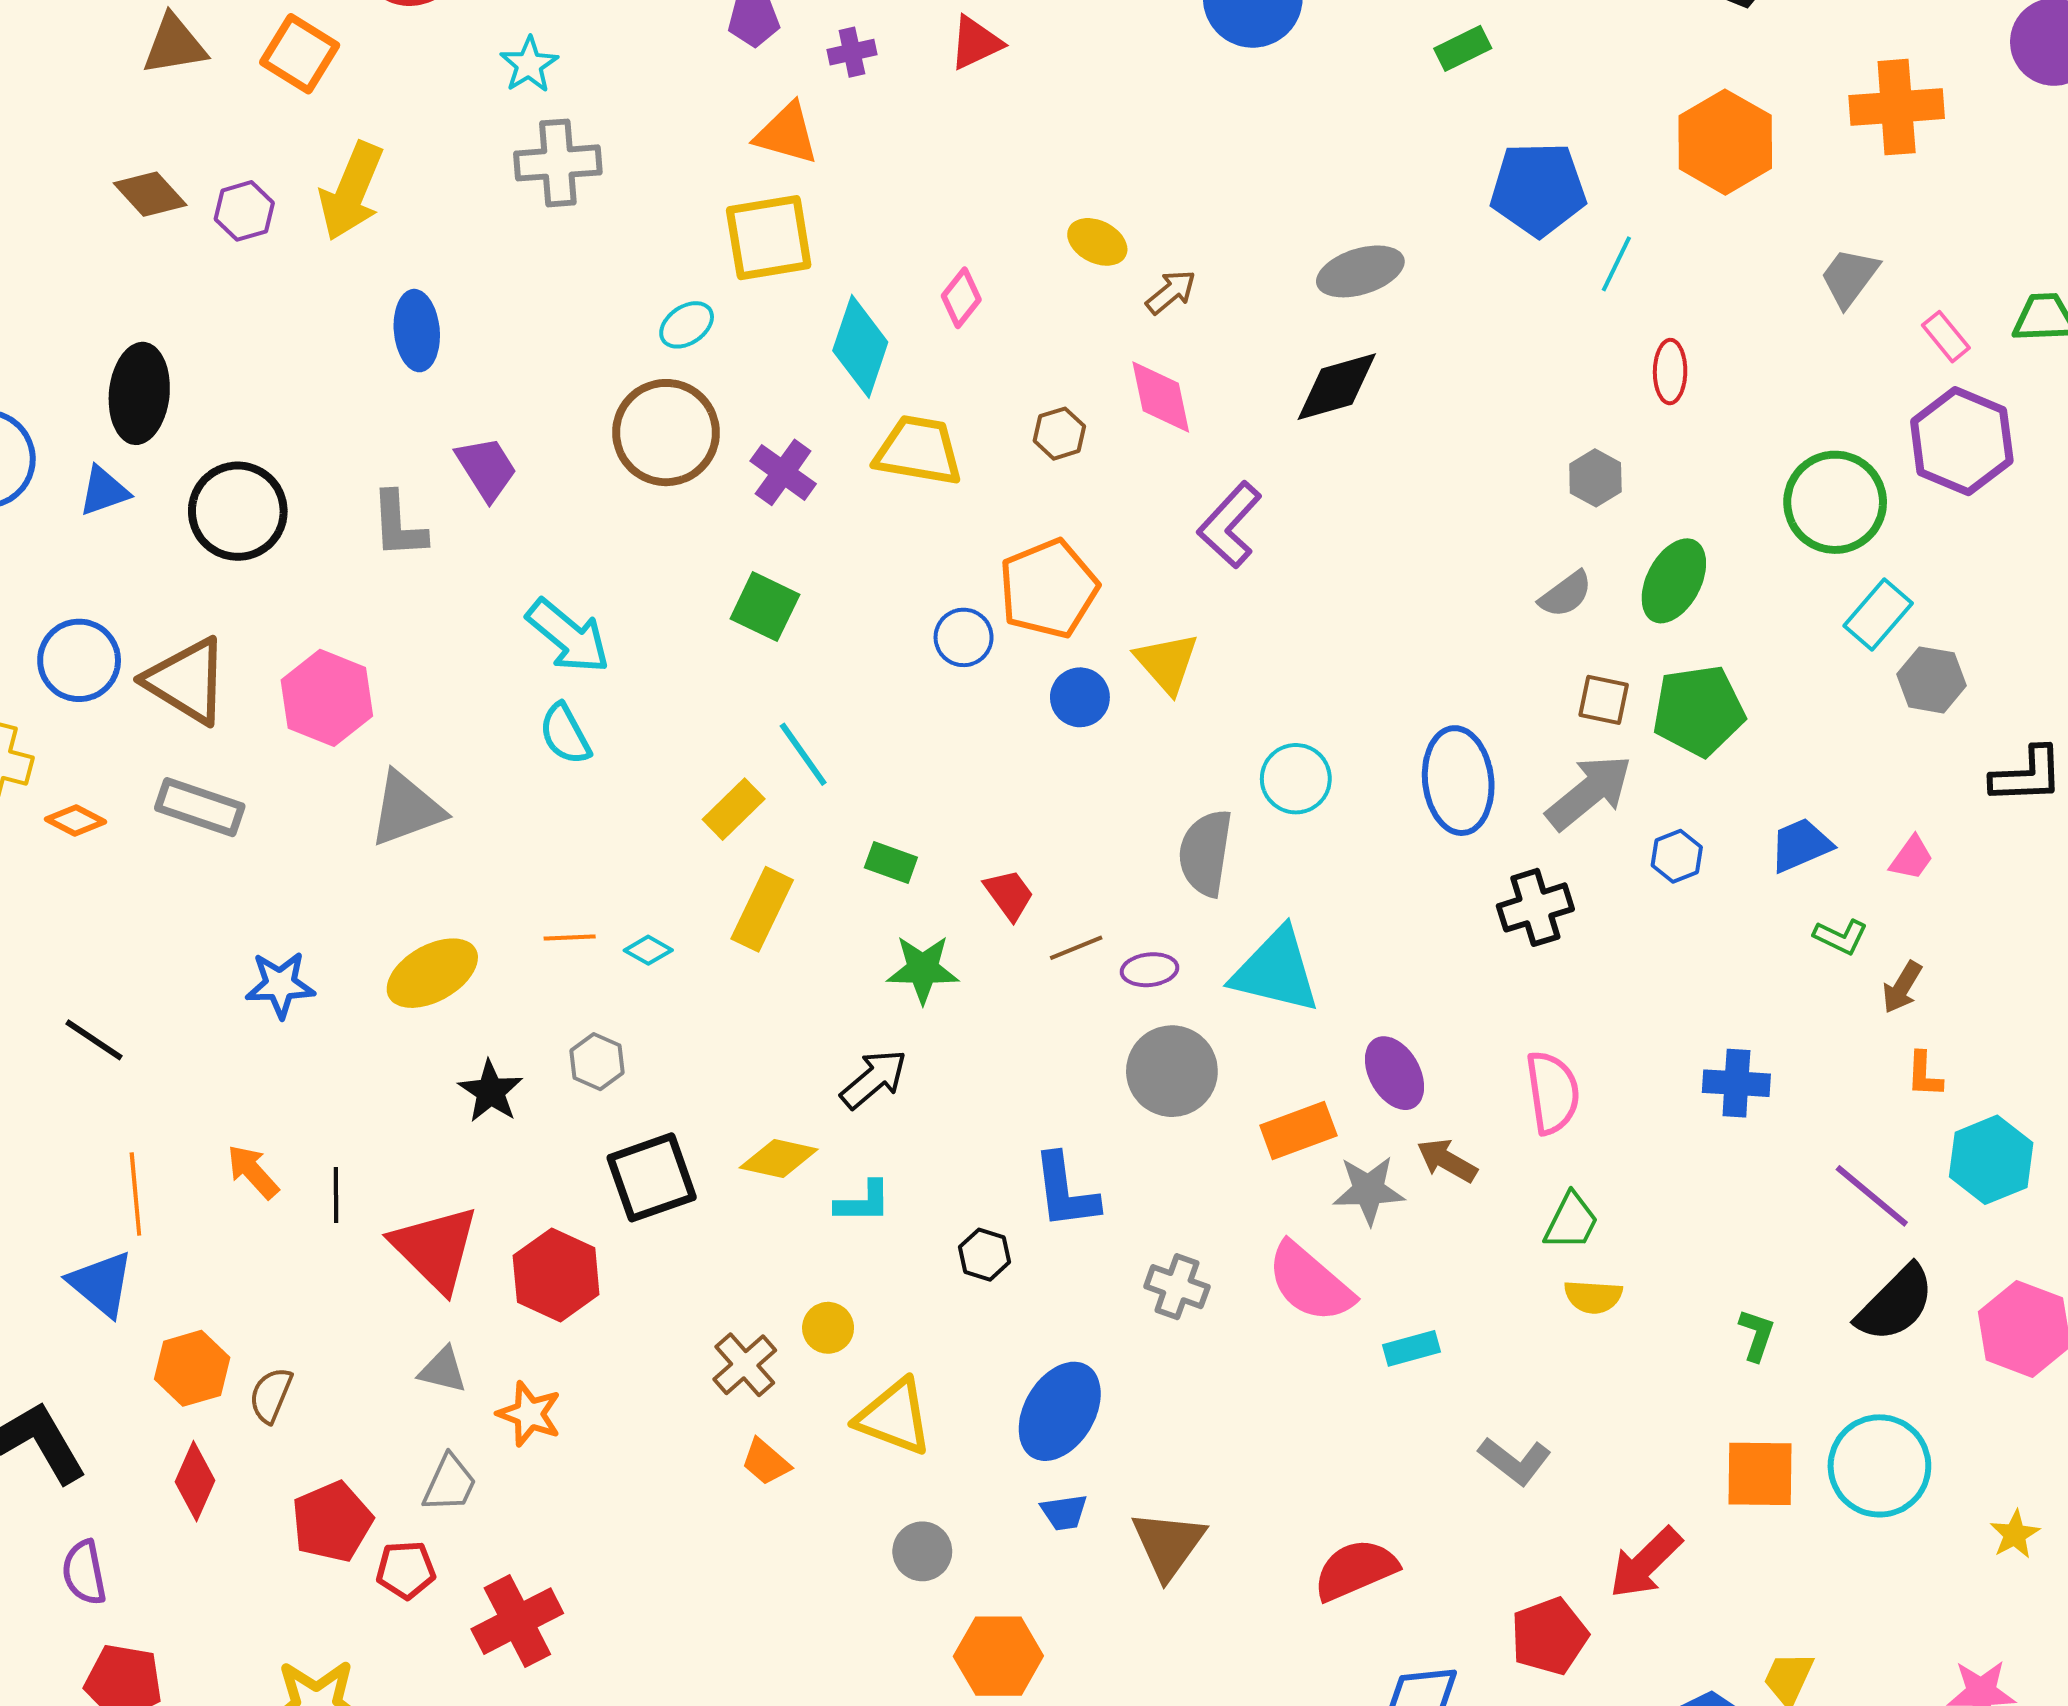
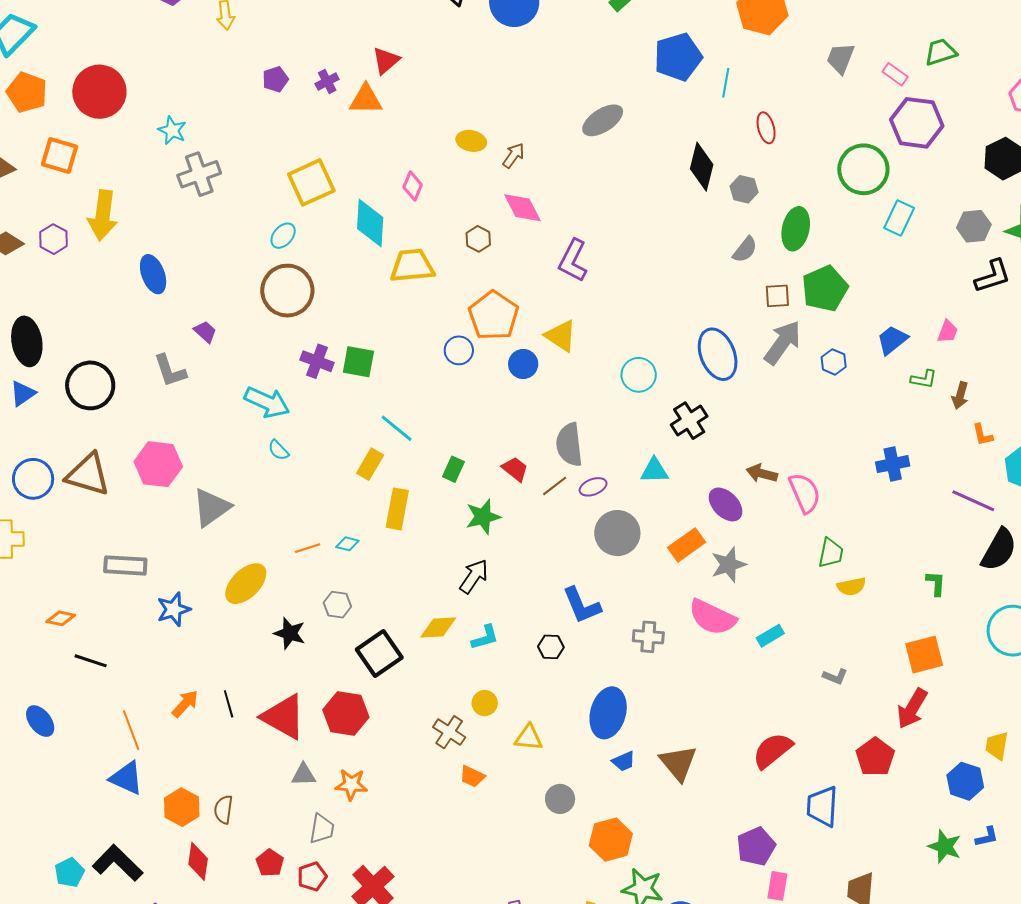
orange triangle: (787, 134) -> (366, 99), moved
black diamond: (1337, 387) -> (702, 167), moved, turned -45
purple trapezoid: (486, 468) -> (205, 332), size x0.7
purple cross: (783, 472) -> (317, 361), moved
gray hexagon: (1932, 680) -> (974, 226), moved
cyan semicircle: (565, 734) -> (278, 450), size x0.7
gray rectangle: (200, 807) -> (125, 565), moved
orange diamond: (75, 820) -> (61, 618), moved
gray semicircle: (1205, 853) -> (569, 445), moved
green rectangle: (891, 862) -> (453, 469), turned -70
black cross: (1535, 907) -> (689, 421), moved
cyan triangle: (1276, 971) -> (654, 471), size x0.6
brown arrow: (1447, 1161) -> (762, 473), moved
orange arrow: (253, 1172) -> (185, 704), turned 100
yellow triangle: (894, 1417) -> (529, 738), size x0.7
gray L-shape: (1515, 1461) -> (835, 676), size x0.7
orange square: (1760, 1474) -> (924, 655), moved
red pentagon: (332, 1522) -> (270, 863), size x0.7

